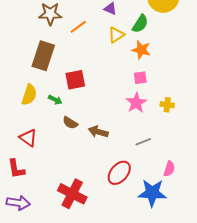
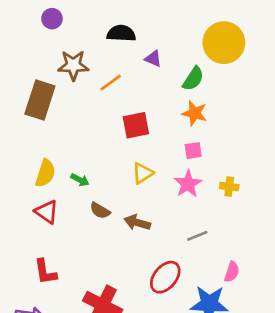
yellow triangle: (116, 35) -> (143, 173), moved
brown rectangle: (43, 56) -> (40, 100), moved
red square: (75, 80) -> (136, 125), moved
red triangle: (28, 138) -> (47, 212), moved
red L-shape: (16, 169) -> (45, 272), moved

